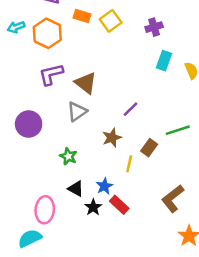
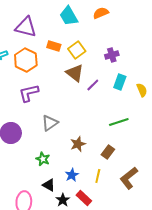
brown triangle: (86, 83) -> (75, 73), moved
purple line: (130, 109) -> (93, 85), moved
green line: (178, 130) -> (119, 122), moved
yellow line: (129, 164) -> (98, 176), moved
blue star: (104, 186) -> (72, 175), moved
brown L-shape: (173, 199) -> (129, 178), moved

